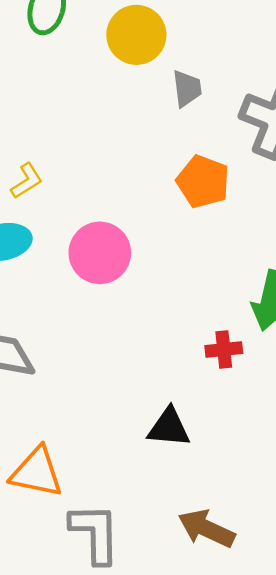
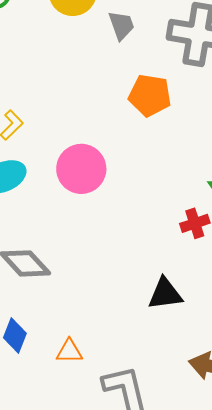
orange triangle: (37, 472) -> (69, 351), size x0.6

